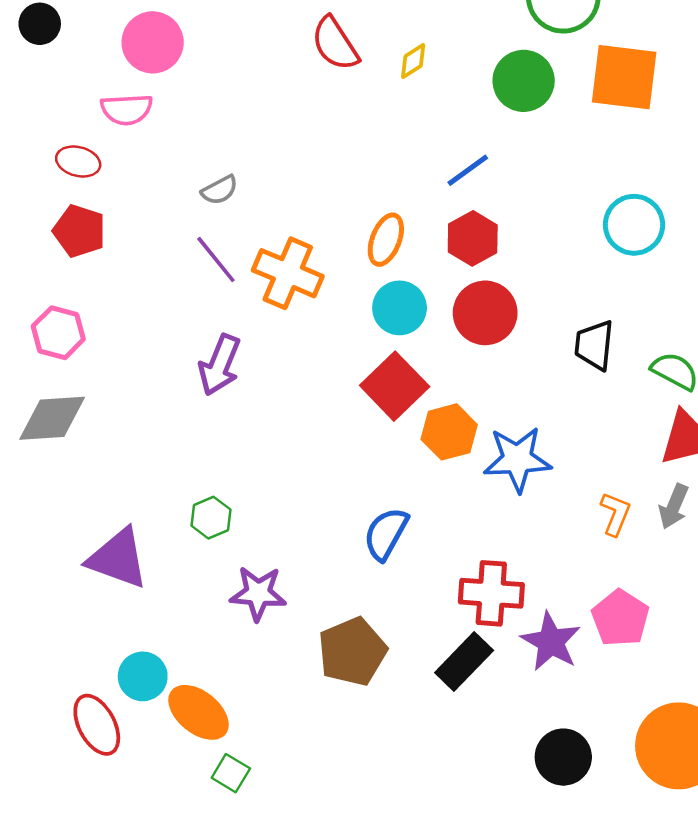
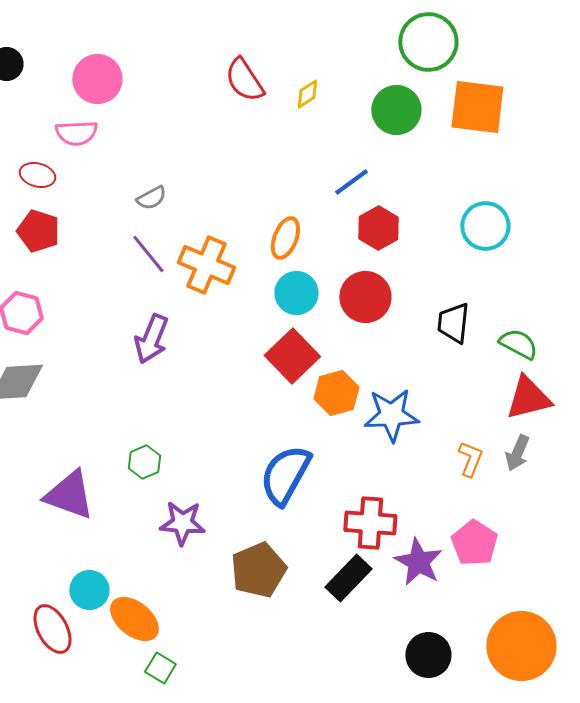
red hexagon: (473, 238) -> (378, 228), moved
blue semicircle: (386, 534) -> (285, 475), size x1.4

